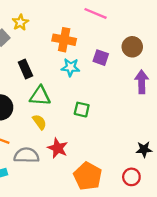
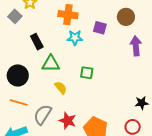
yellow semicircle: (39, 122) -> (61, 88), moved
red star: (58, 148) -> (68, 121), moved
gray semicircle: (26, 155) -> (43, 115), turned -55

